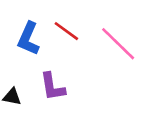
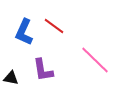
pink line: (118, 44) -> (95, 60), moved

